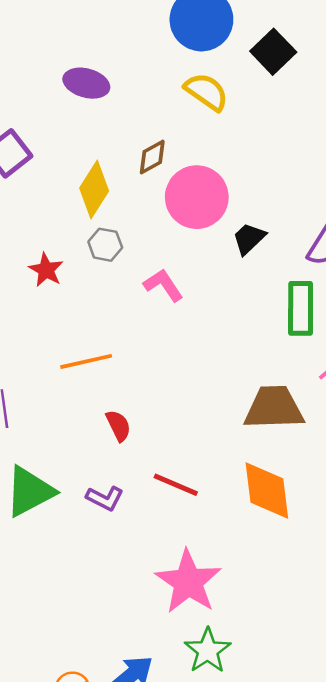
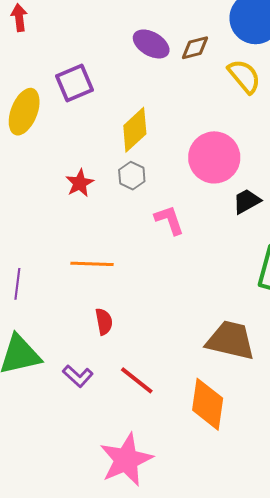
brown diamond: (152, 157) -> (195, 48), moved

